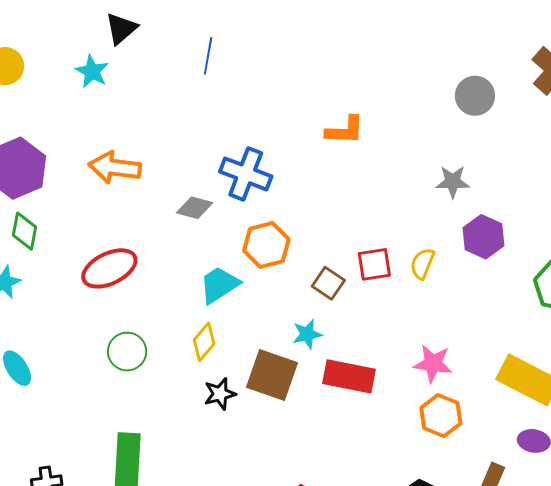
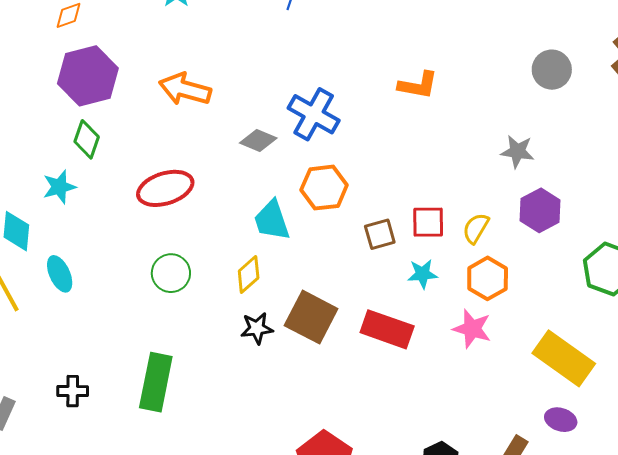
brown square: (328, 283) -> (380, 234), turned 32
cyan trapezoid: (219, 285) -> (272, 220), turned -84
cyan star: (307, 334) -> (423, 274), moved
orange hexagon: (441, 416) -> (488, 278), moved

